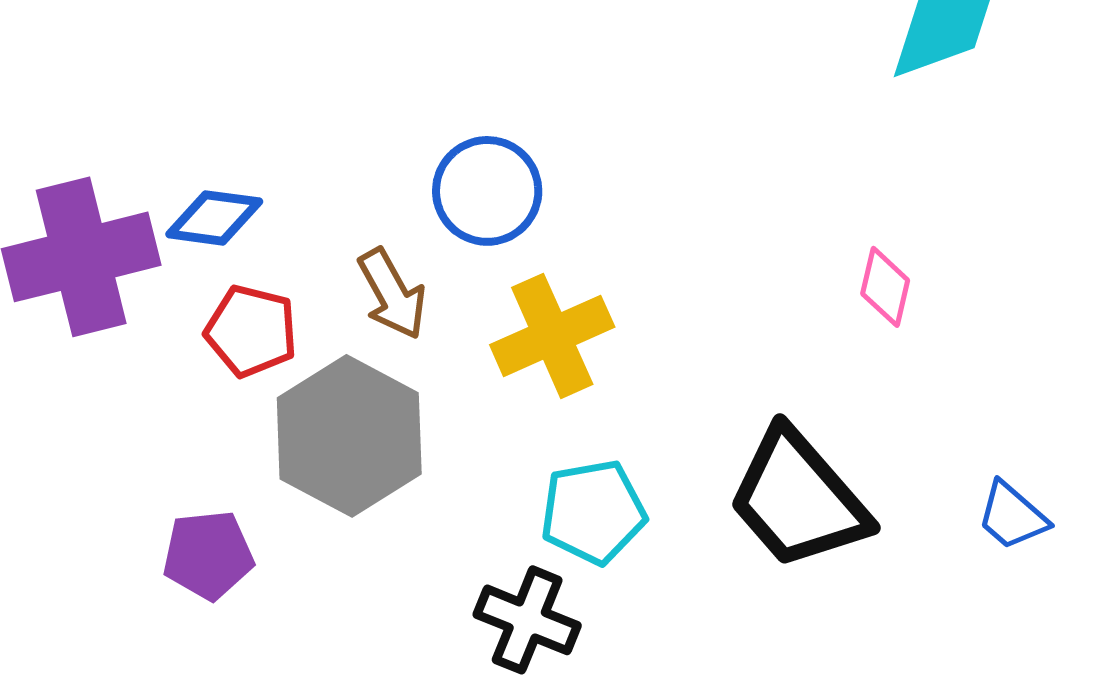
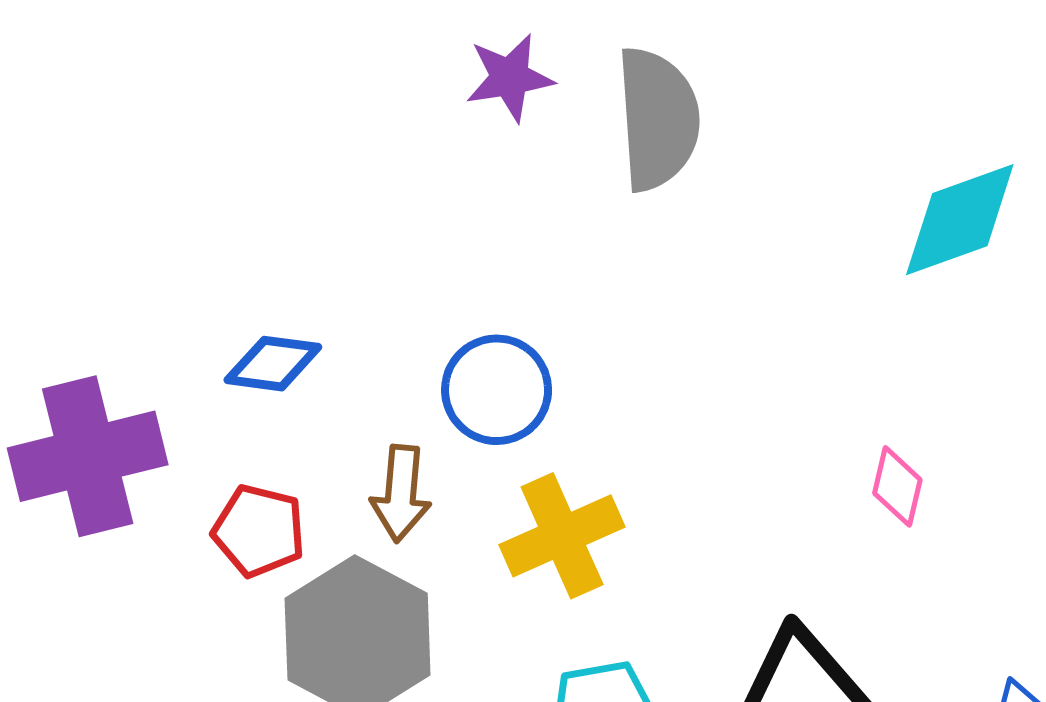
blue diamond: (214, 218) -> (273, 364), moved
brown arrow: (392, 294) -> (401, 494), turned 34

